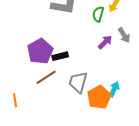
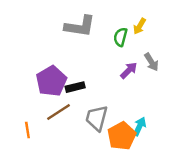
orange line: (15, 100) -> (27, 130), moved

